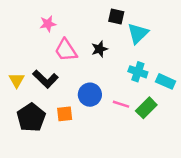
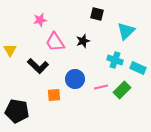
cyan triangle: (138, 33) -> (126, 31), moved
yellow triangle: (17, 80) -> (10, 50), moved
pink line: (121, 104) -> (101, 87), turned -32
black pentagon: (31, 117) -> (17, 111), moved, turned -30

